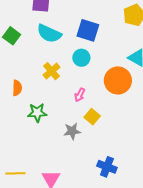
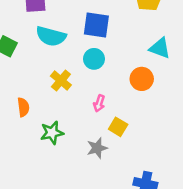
orange circle: (118, 80) -> (142, 79), size x0.7

